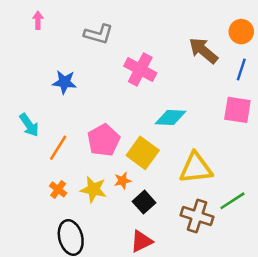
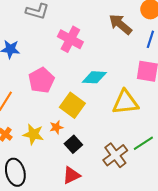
pink pentagon: (104, 140) -> (41, 80), moved
yellow triangle: (196, 168) -> (125, 102), moved
brown cross: (197, 216) -> (115, 155), turned 35

